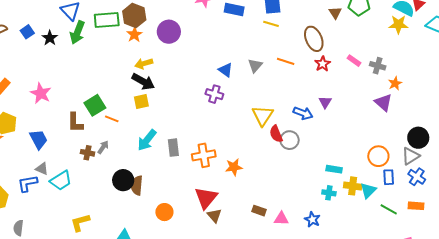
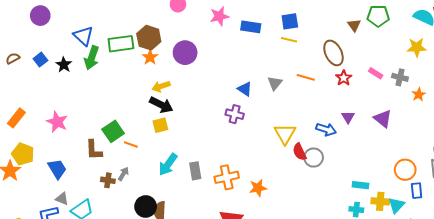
yellow star: (398, 24) -> (417, 47), moved
purple triangle: (383, 102) -> (383, 119), moved

